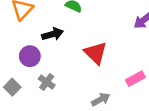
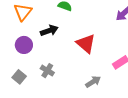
purple circle: (30, 56) -> (24, 45), moved

